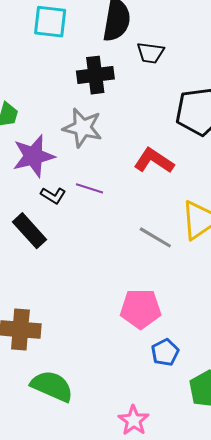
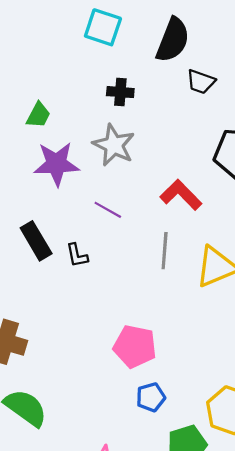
black cross: (95, 75) -> (120, 92), moved, size x0.7
black L-shape: (53, 195) -> (77, 255), moved, turned 35
gray line: (155, 237) -> (165, 251), moved, turned 52

